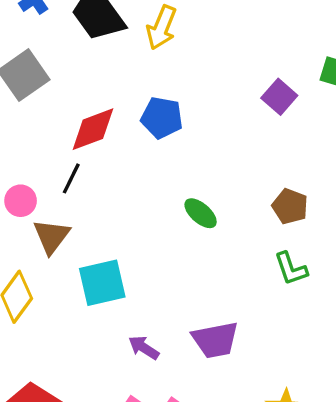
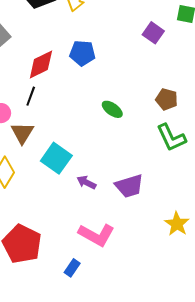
green L-shape: (291, 269) -> (171, 138), size x1.4
cyan square: (102, 283) -> (56, 158), turned -36
purple arrow: (144, 348) -> (86, 182), moved

